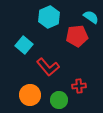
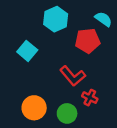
red L-shape: (48, 67) -> (73, 76), moved
red cross: (79, 86) -> (90, 98), turned 32

